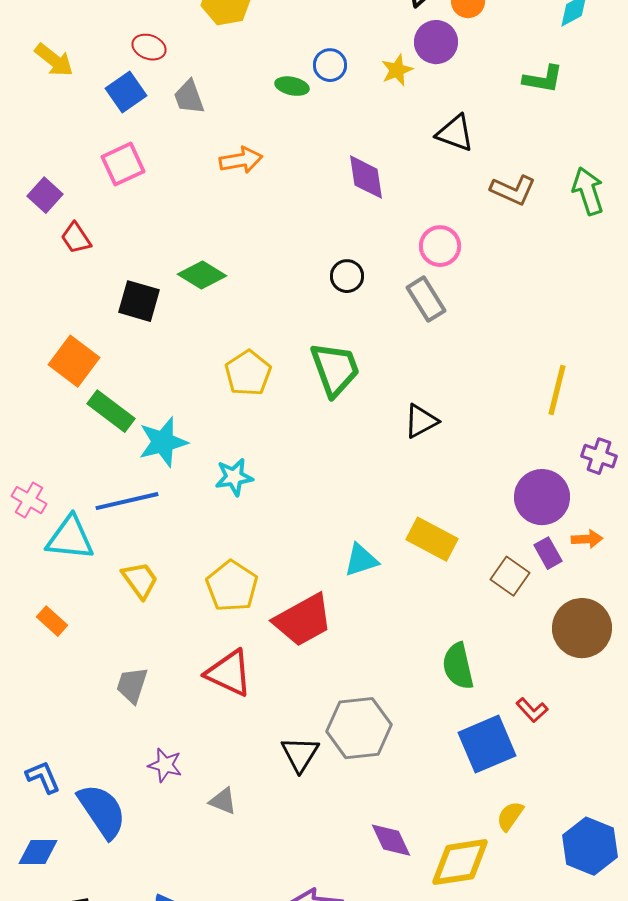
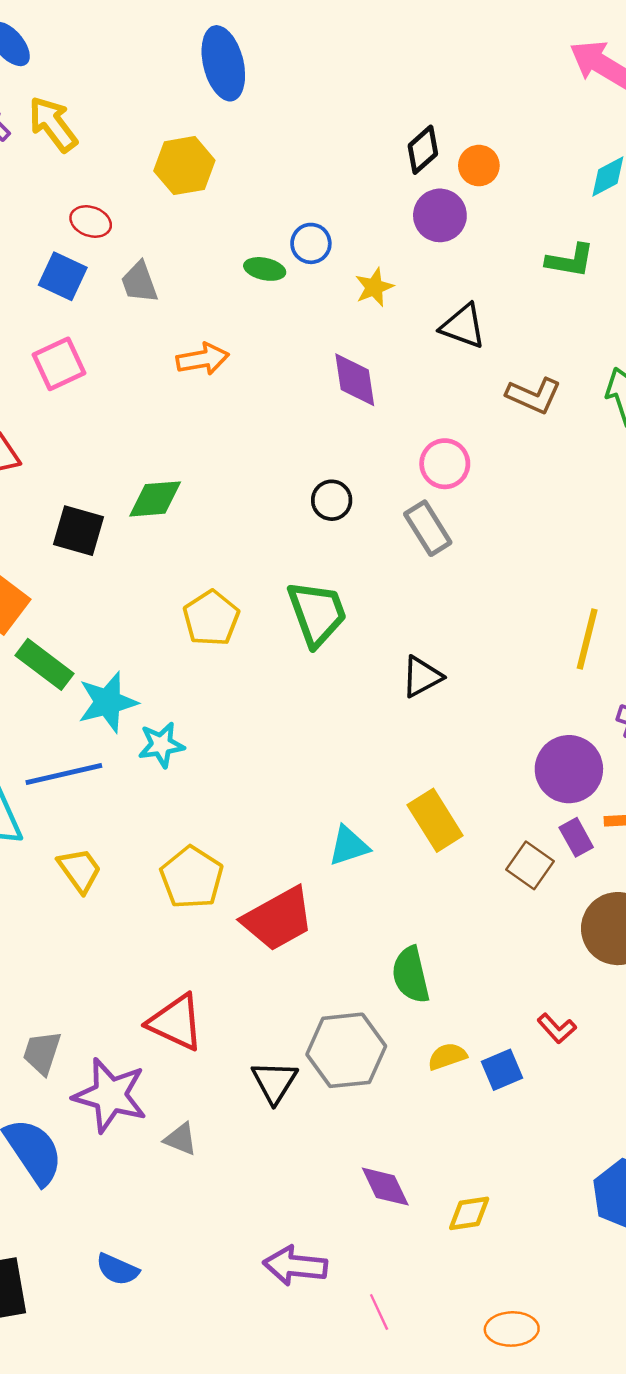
yellow star: (397, 70) -> (374, 287), moved
blue square: (126, 92) -> (63, 276), turned -30
green diamond: (202, 275) -> (155, 499), turned -36
cyan star: (234, 477) -> (161, 745), moved
yellow rectangle: (432, 539) -> (435, 820), turned 30
green semicircle: (458, 666) -> (411, 975), moved
red triangle: (229, 673) -> (176, 1022), moved
gray trapezoid: (132, 685) -> (42, 1053), moved
blue square: (487, 744) -> (502, 1070), size x0.6
purple star: (165, 765) -> (110, 1095), size x1.8
yellow semicircle: (510, 816) -> (447, 1056), moved, turned 36
yellow diamond: (460, 862) -> (469, 1213), size x0.6

